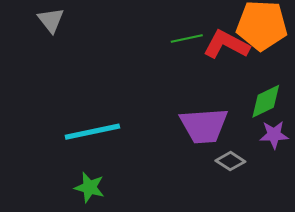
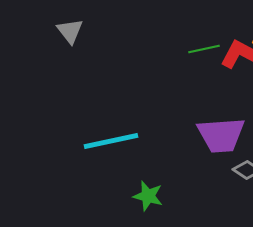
green star: (89, 187) -> (148, 196), moved

